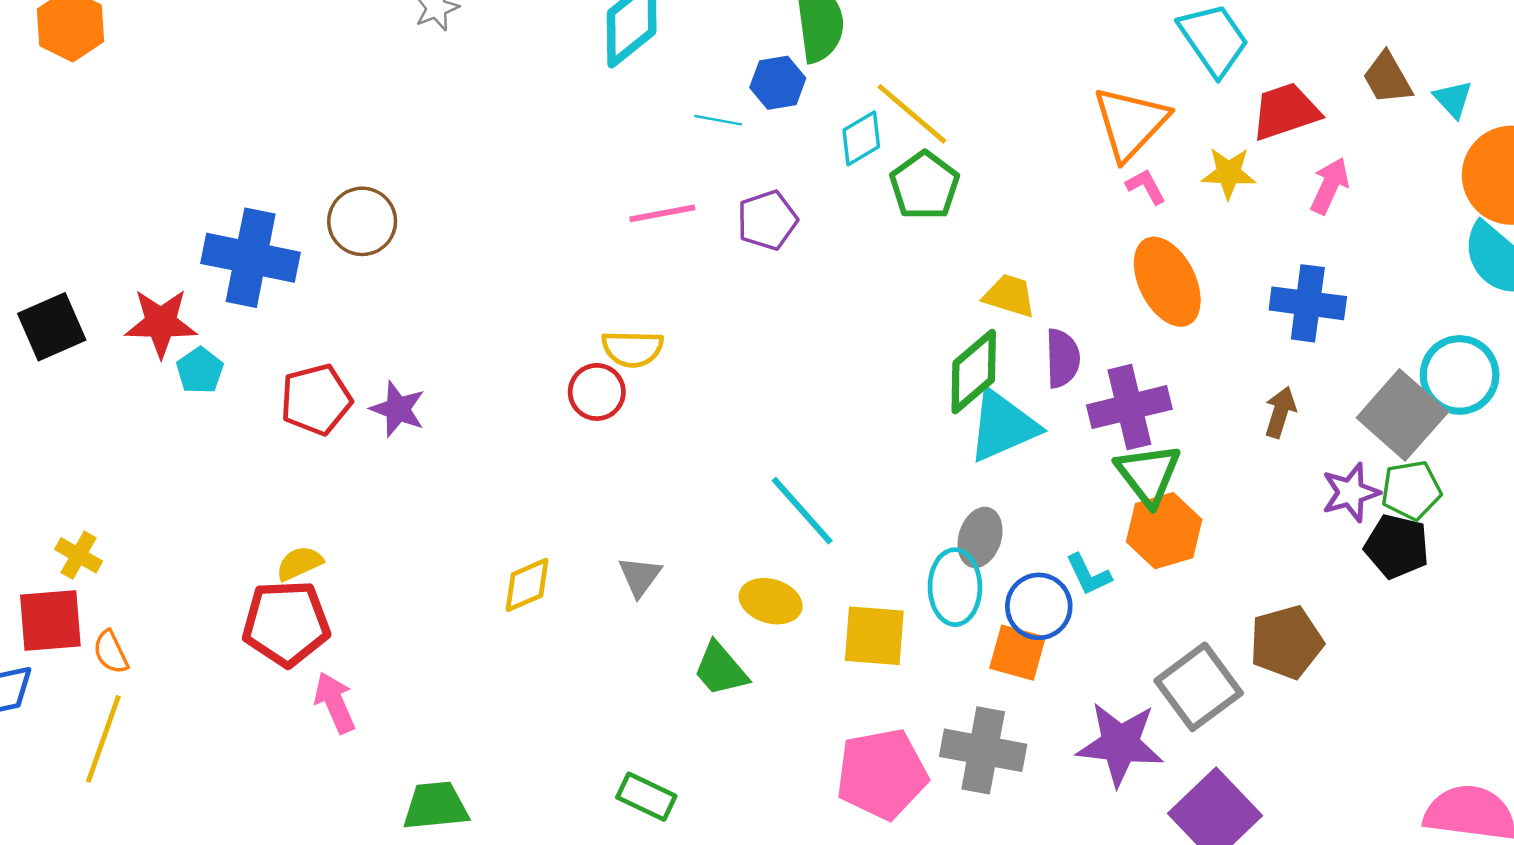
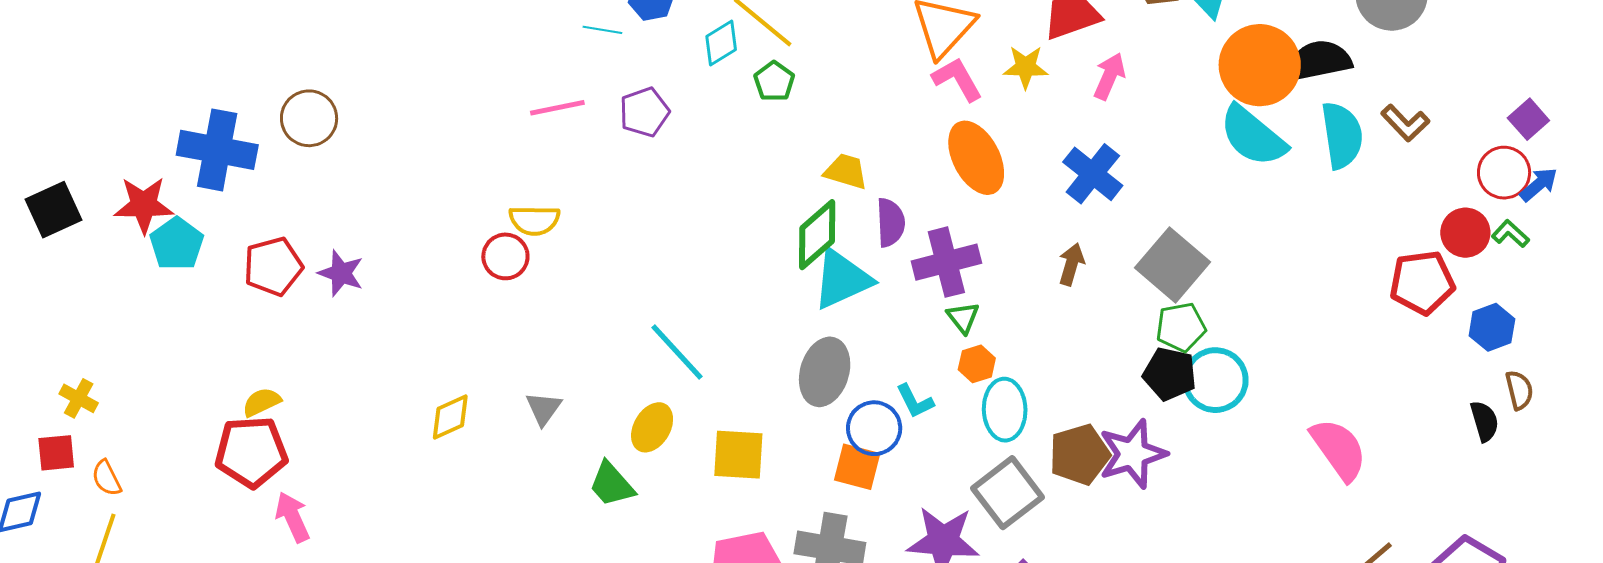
green pentagon: (925, 186) -> (774, 81), size x0.7
pink L-shape: (1146, 186) -> (957, 79), size x1.5
blue cross: (1308, 303) -> (1093, 174), turned 32
cyan pentagon: (200, 371) -> (177, 244), size x1.4
cyan circle: (1460, 375) -> (1215, 380), moved
green triangle: (1148, 474) -> (963, 317), size x0.6
purple star: (1351, 492) -> (1133, 454), moved, size x1.4
orange hexagon: (1164, 531) -> (977, 364), size x0.6
gray ellipse: (980, 537) -> (825, 372), size x1.4
cyan ellipse: (955, 587) -> (1005, 410), moved
yellow ellipse: (771, 601) -> (652, 427), turned -75
red square: (50, 621) -> (56, 453), size x0.7

